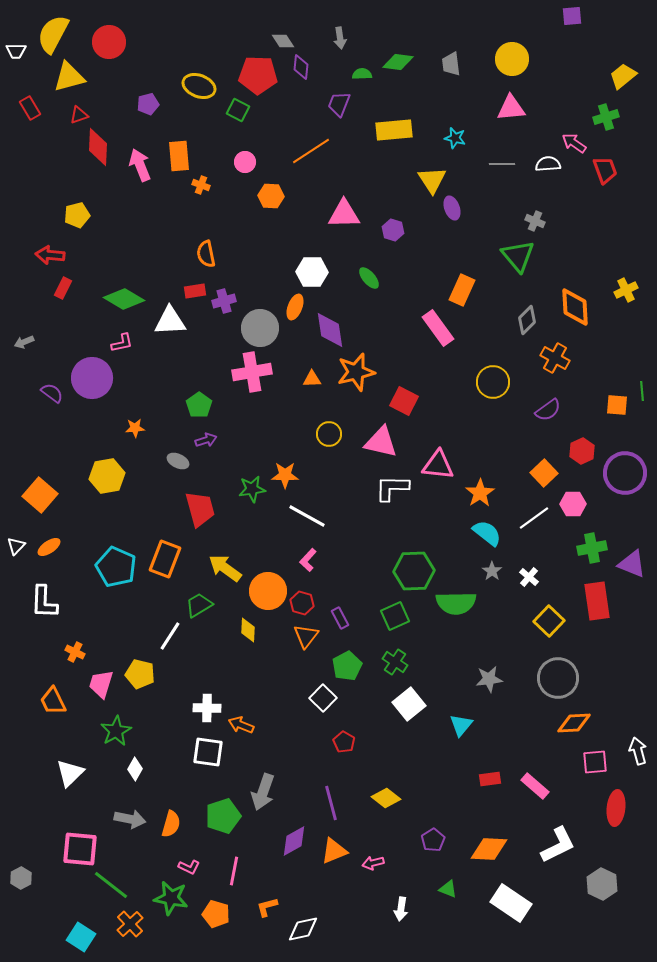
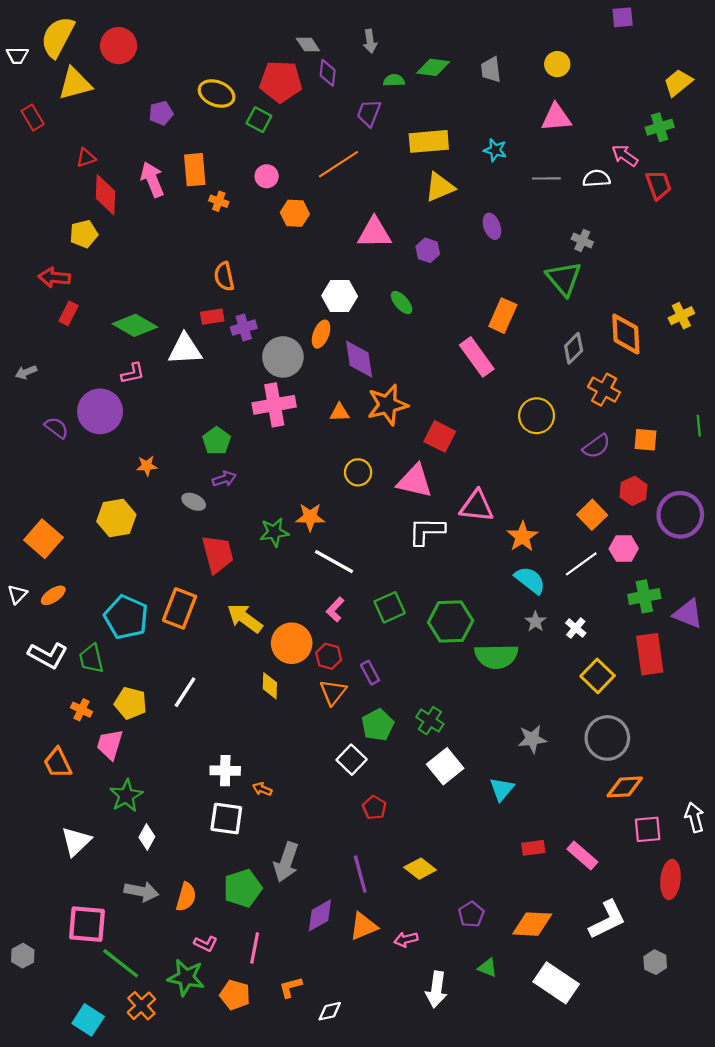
yellow circle: (512, 59) -> (557, 64), size x0.7
red triangle: (79, 115) -> (86, 158), moved
red diamond: (98, 147) -> (105, 195), moved
yellow triangle: (432, 180) -> (440, 187), moved, turned 40
orange square: (617, 405) -> (645, 440), moved
white L-shape: (44, 602) -> (48, 655), turned -63
green trapezoid: (199, 605) -> (91, 658), moved, turned -72
green square: (395, 616) -> (390, 607), moved
yellow pentagon: (140, 674) -> (131, 703), moved
orange arrow: (241, 725) -> (262, 789), size x0.7
gray hexagon: (602, 884) -> (655, 962), size x0.7
white arrow: (401, 909) -> (436, 989), size x1.4
white diamond: (303, 929) -> (330, 1011), size x0.7

